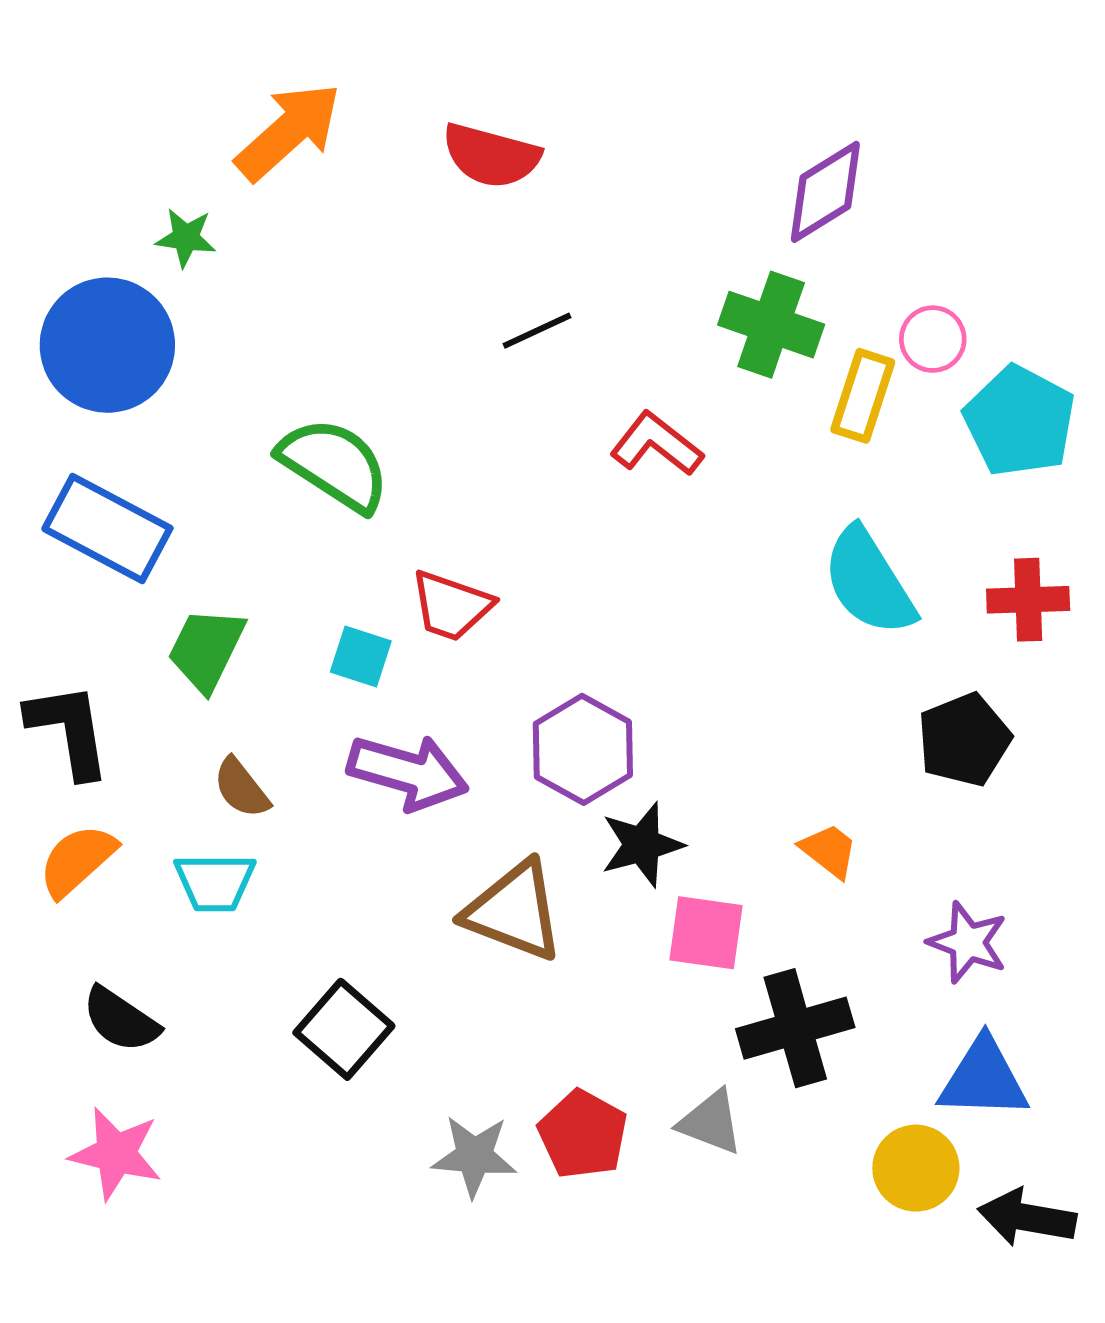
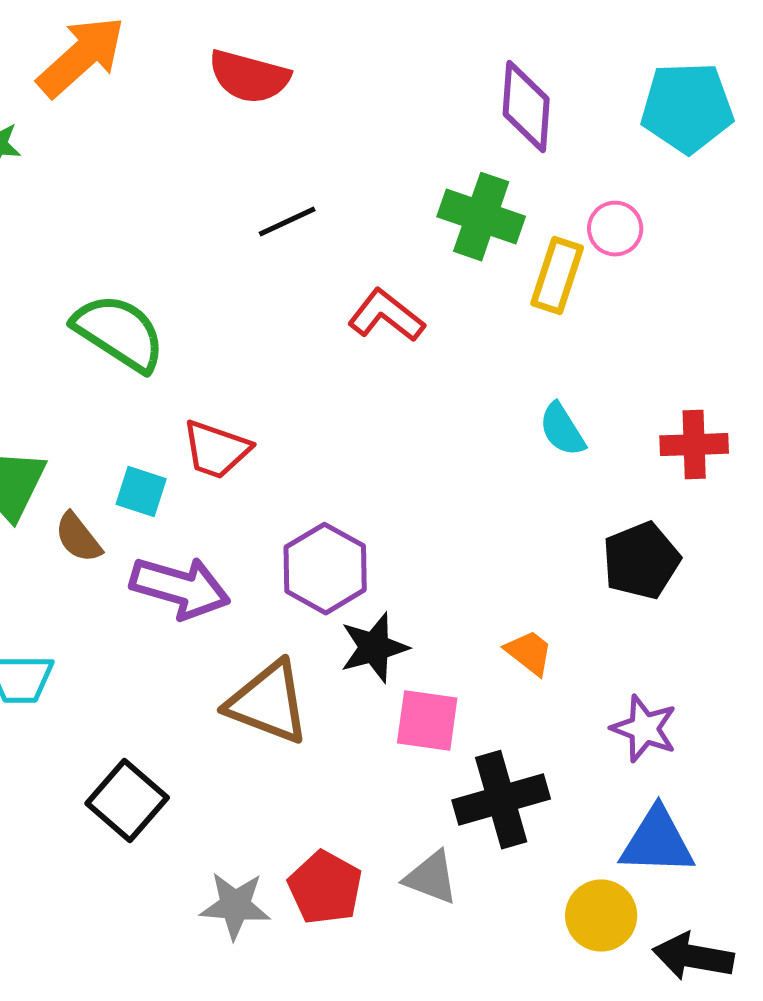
purple diamond: (825, 192) -> (526, 107), turned -54
cyan pentagon: (1020, 421) -> (687, 108), moved, turned -30
cyan semicircle: (869, 582) -> (562, 430), size x0.6
brown semicircle: (241, 788) -> (78, 538), moved

